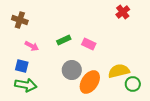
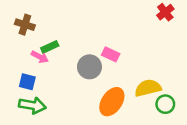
red cross: (123, 12) -> (165, 12), moved
green rectangle: (64, 40) -> (50, 47), moved
gray circle: (72, 70) -> (89, 67), moved

